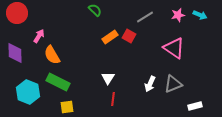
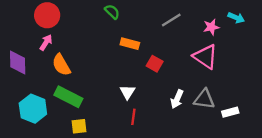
red circle: (17, 13) -> (47, 15), moved
pink star: (178, 15) -> (211, 27), moved
red square: (129, 36) -> (155, 64), moved
orange rectangle: (110, 37) -> (130, 44), turned 49
gray triangle: (173, 84) -> (204, 99), turned 30
white rectangle: (195, 106) -> (230, 112), moved

